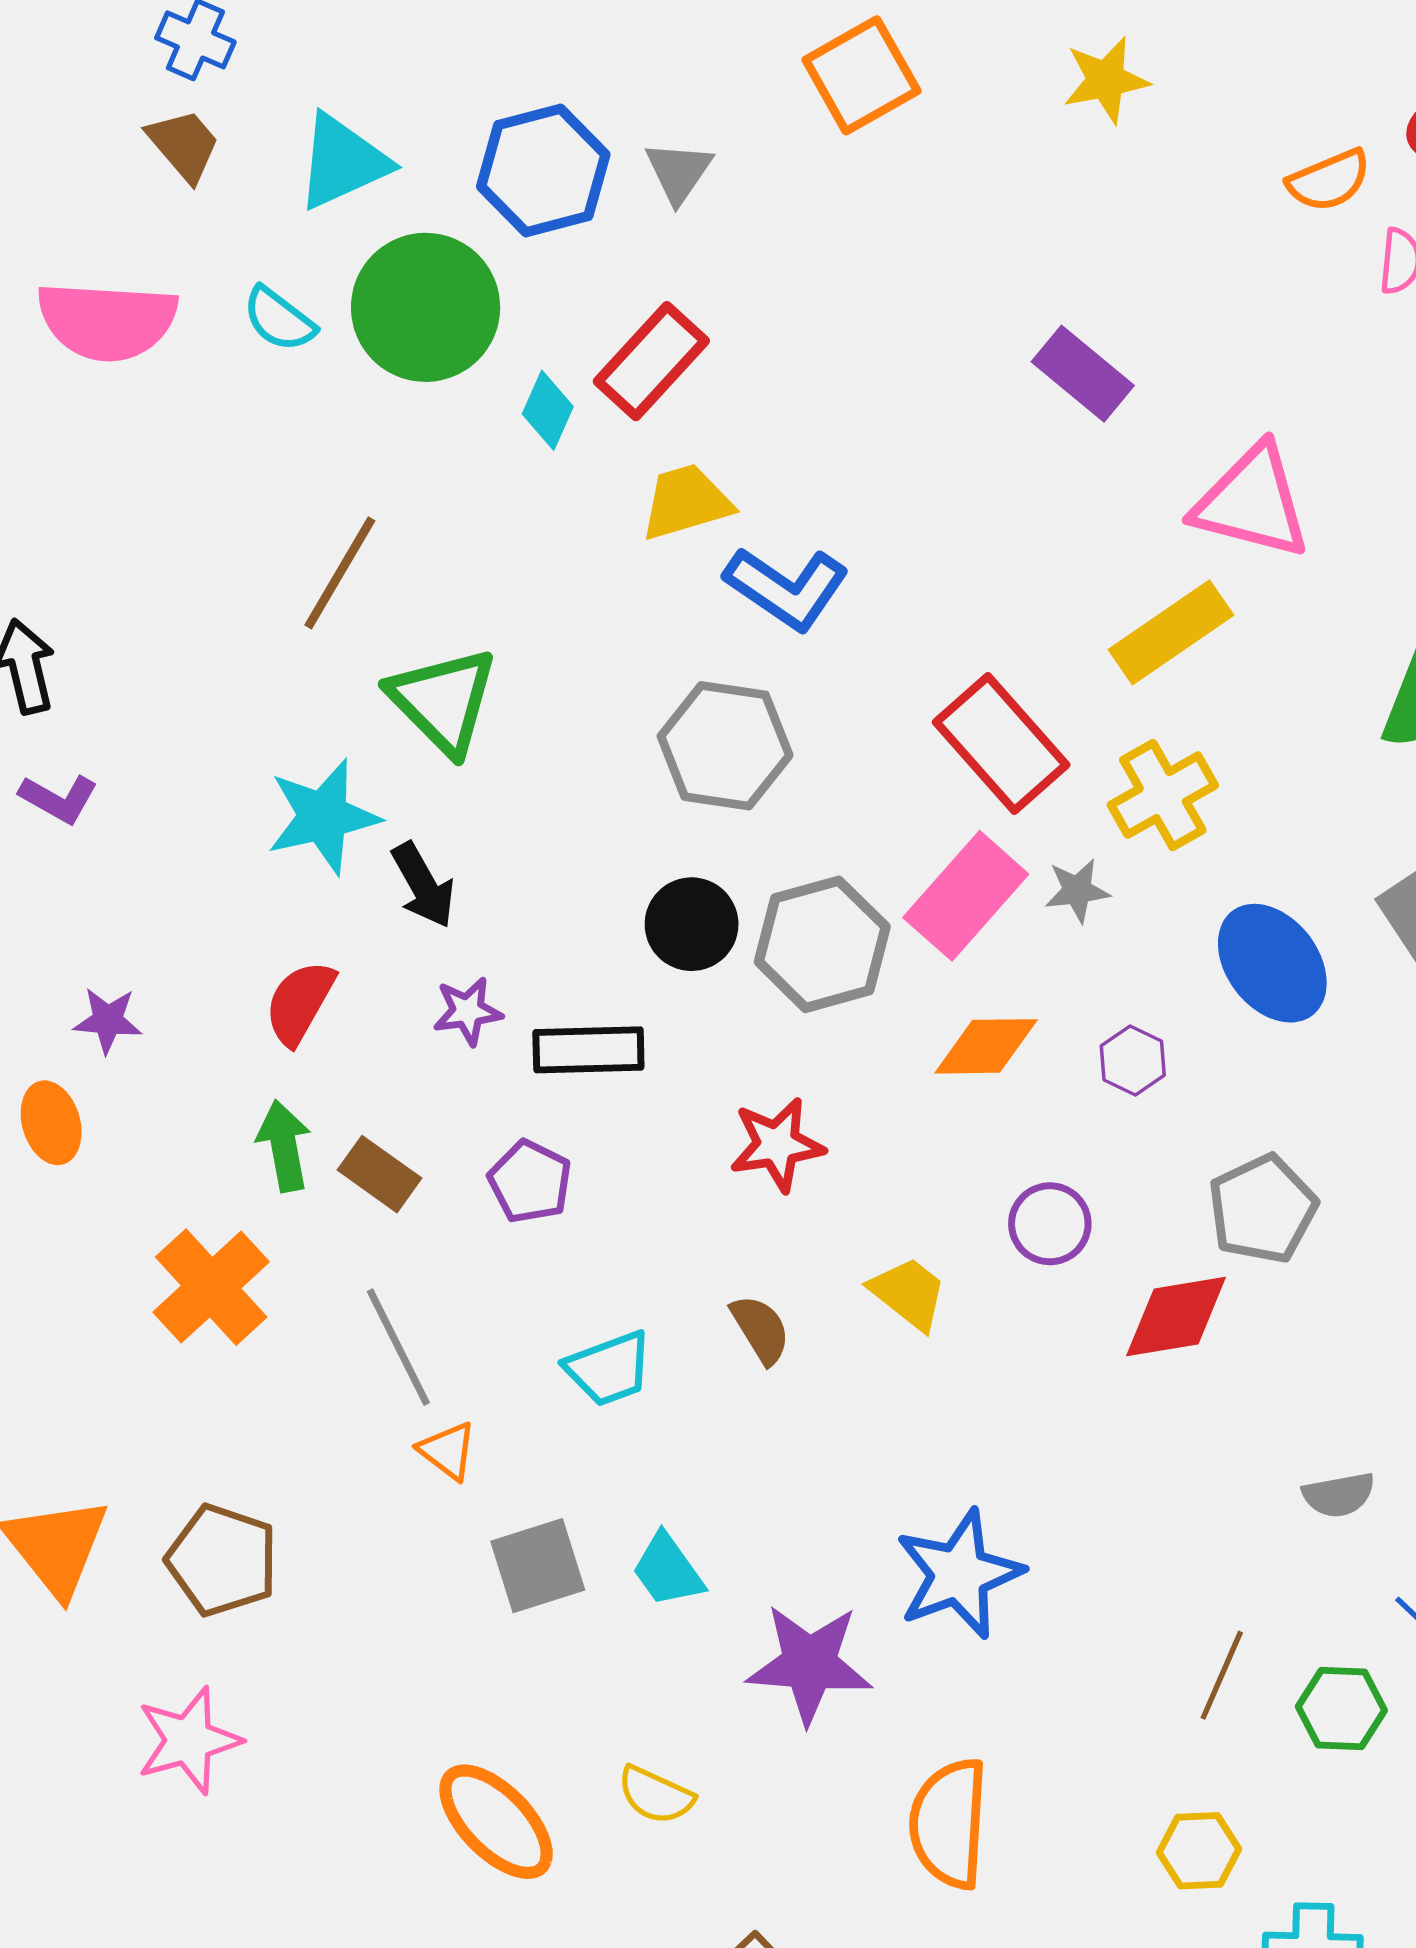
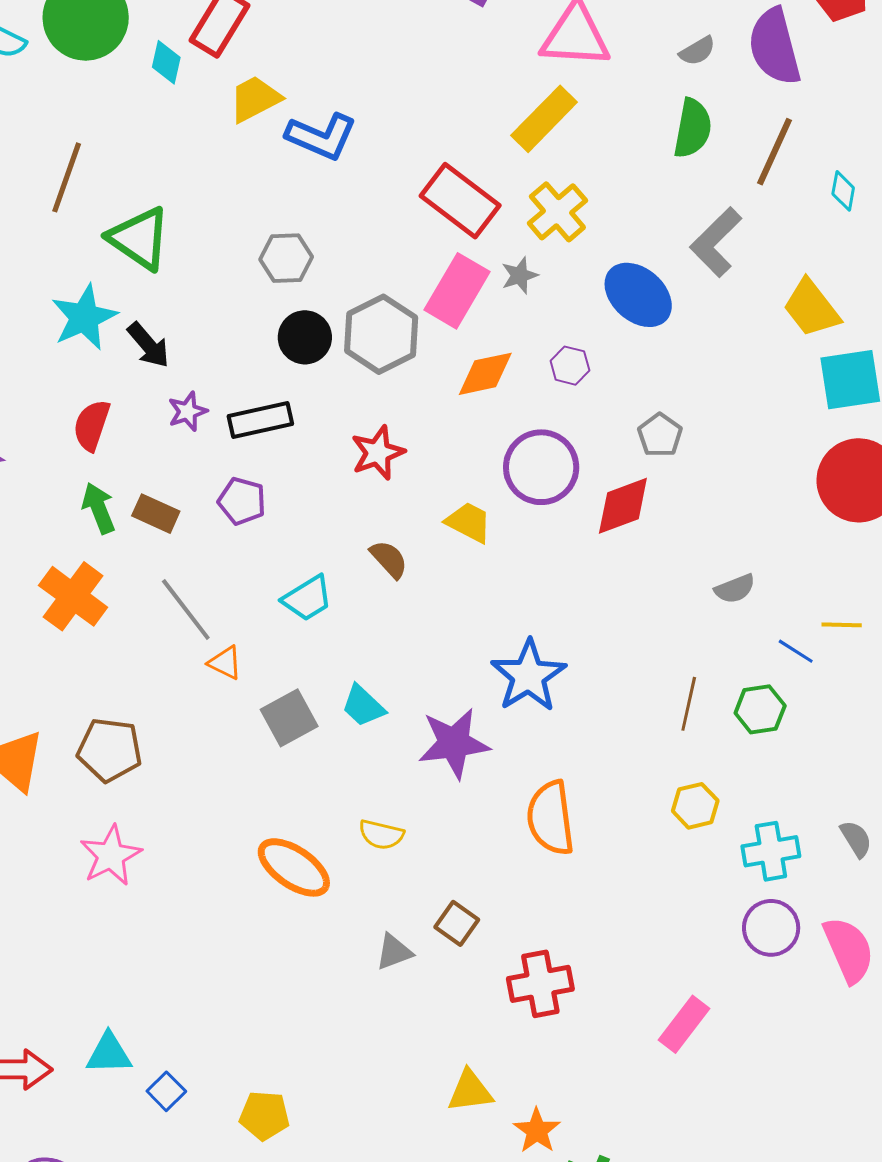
gray hexagon: (725, 746) -> (286, 258), moved, size x0.7
gray pentagon: (1262, 1209) -> (660, 435), size x0.7
purple circle: (1050, 1224) -> (541, 467), size x1.6

